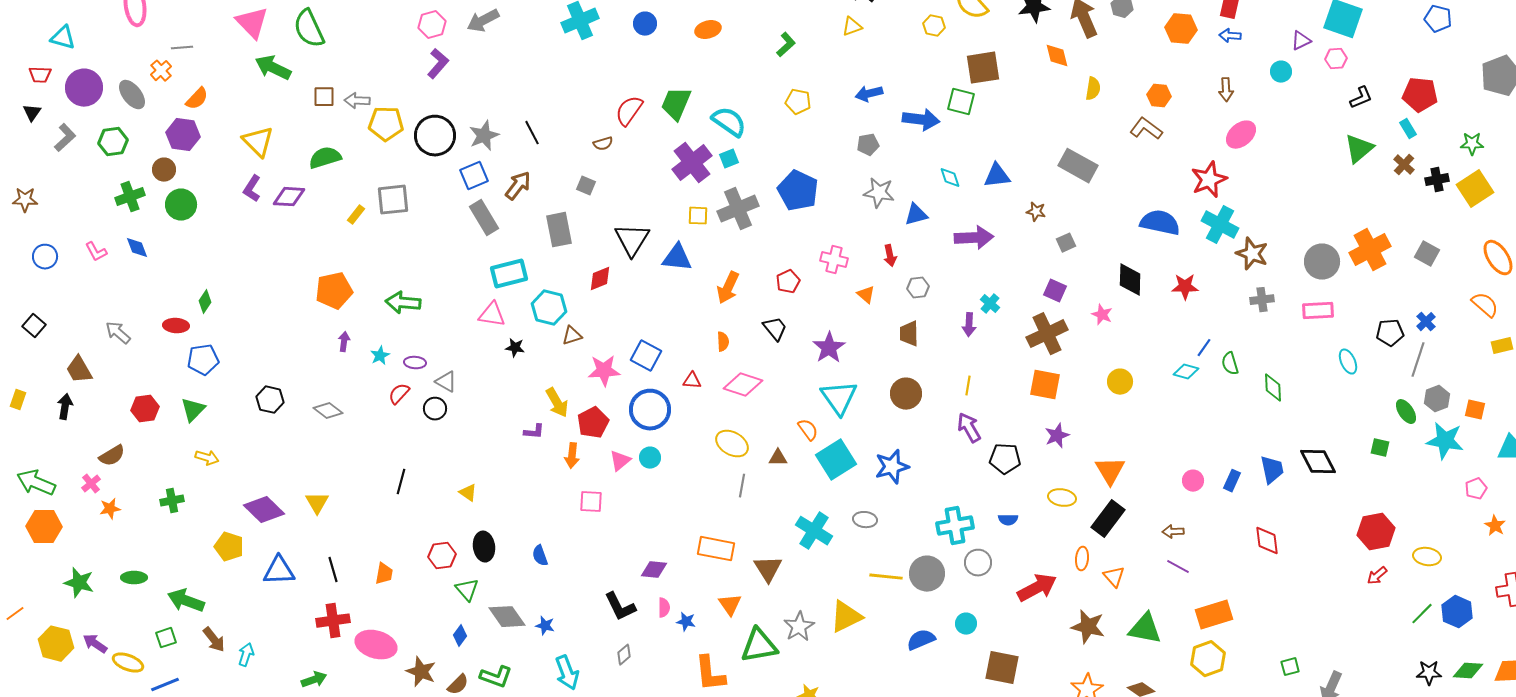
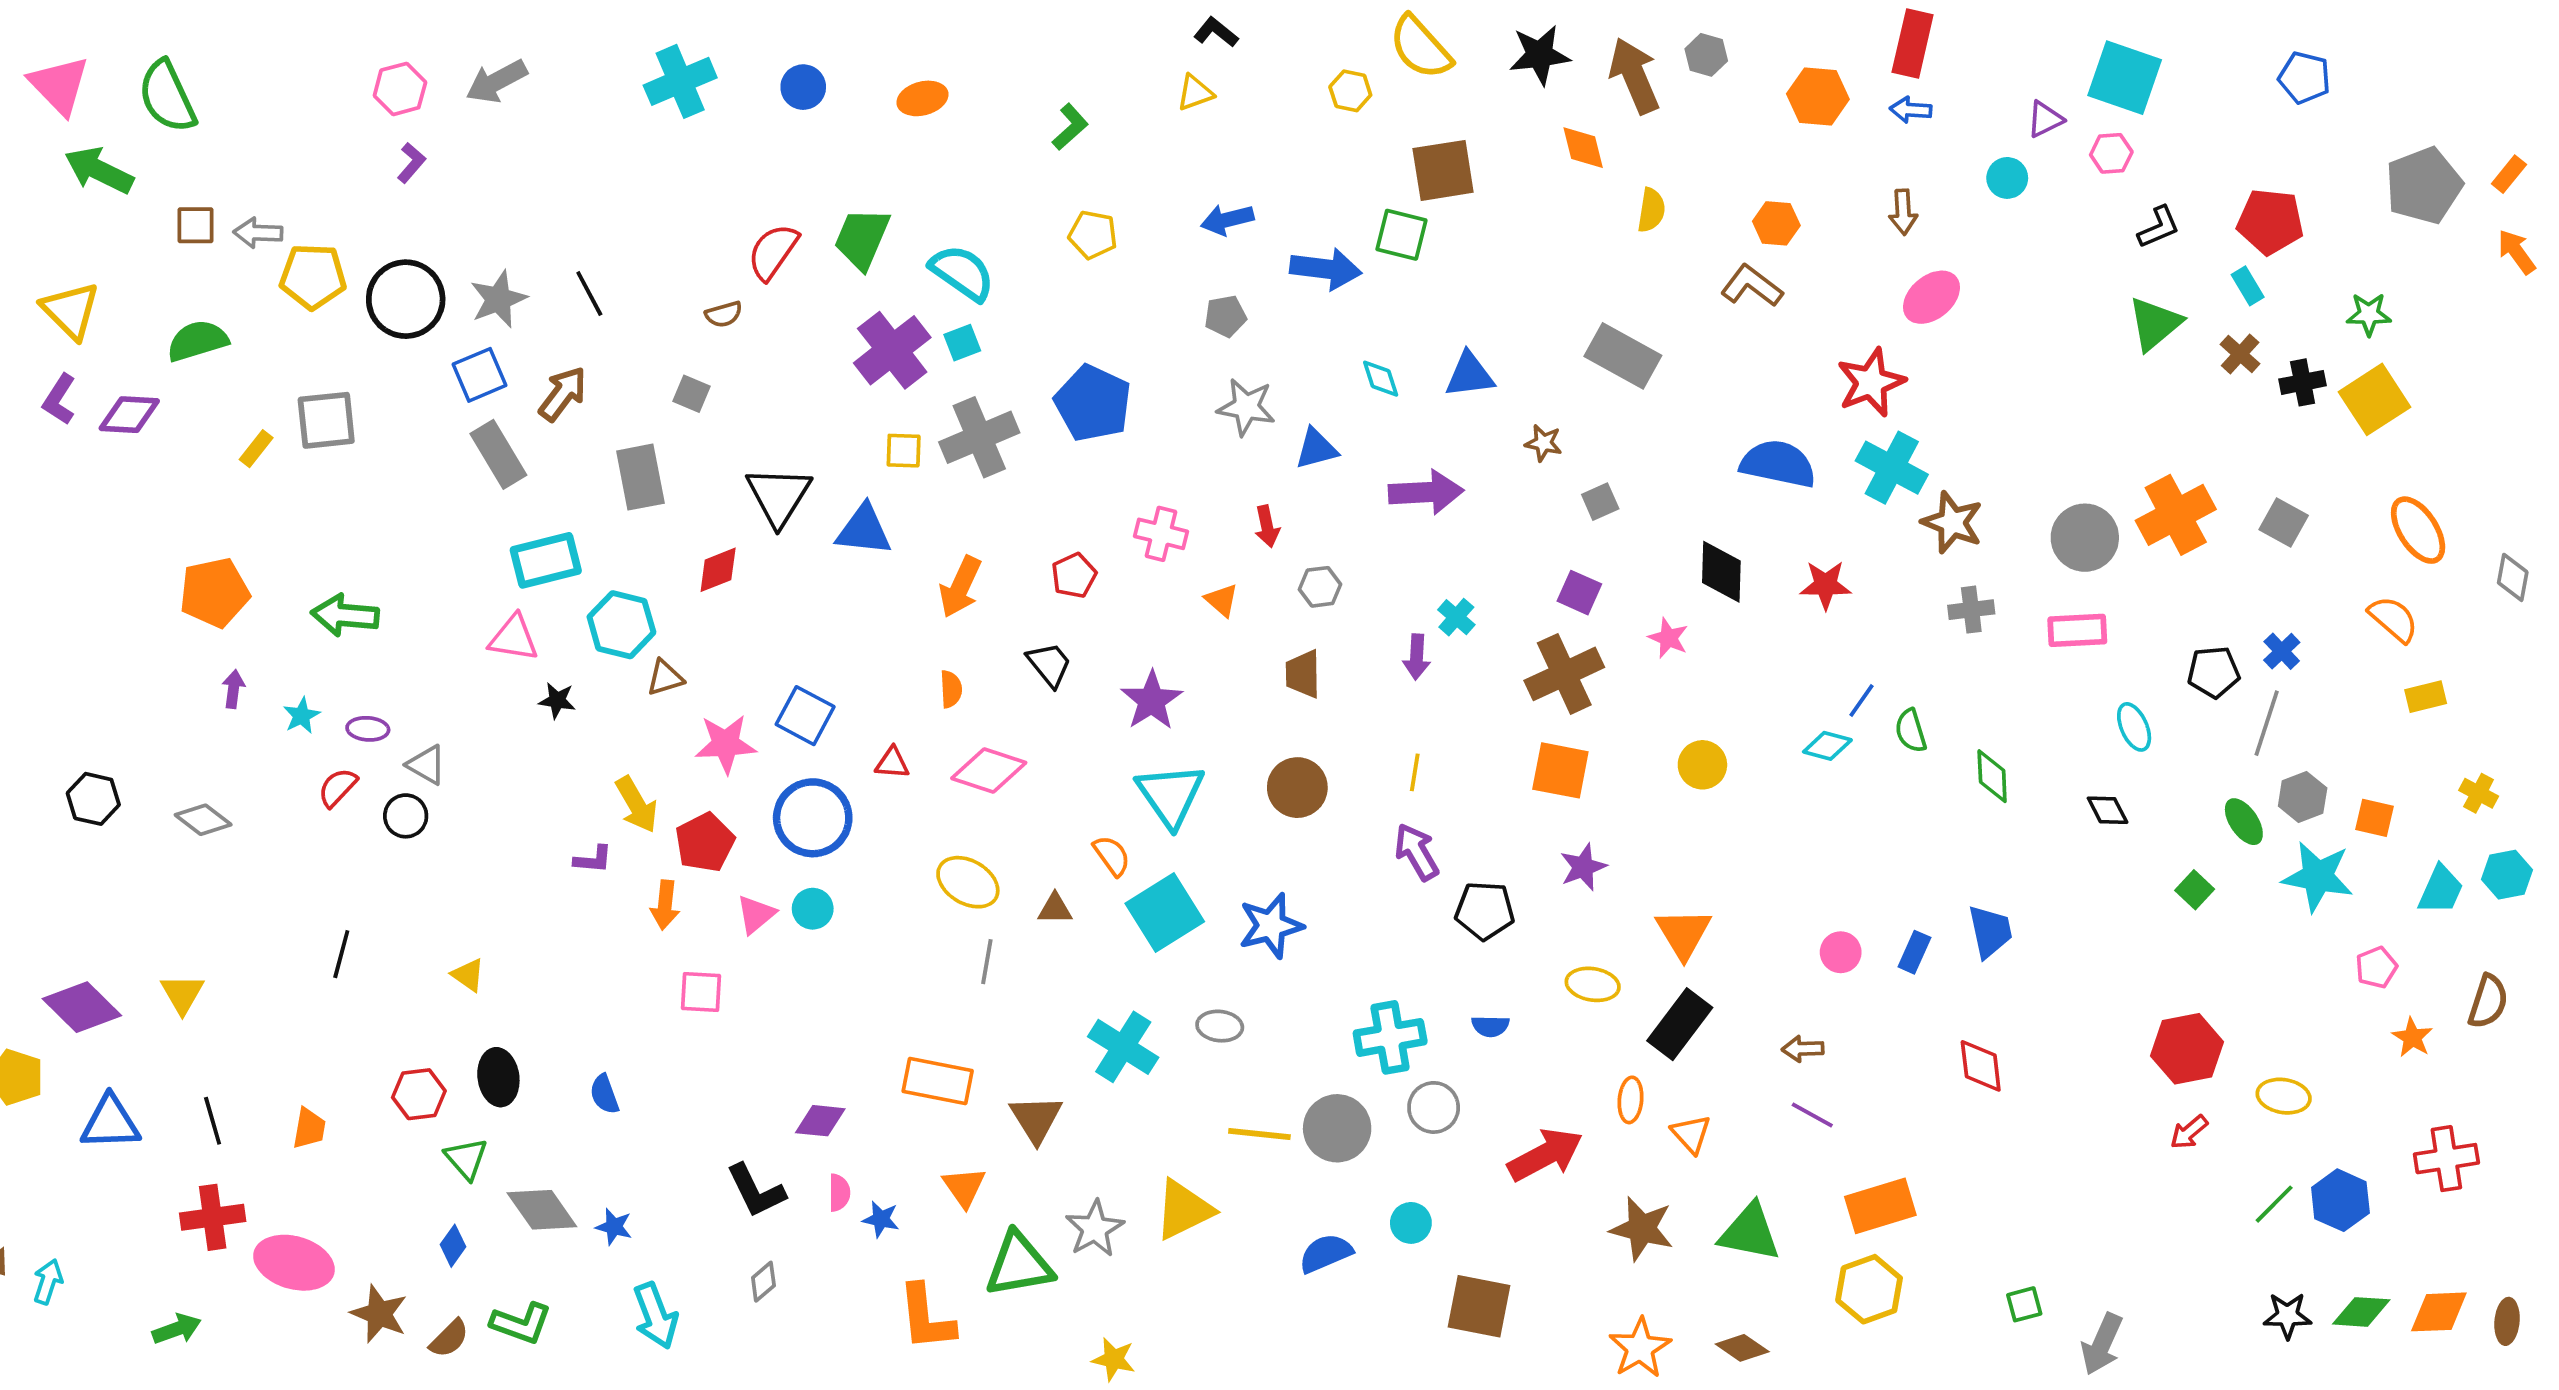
purple L-shape: (438, 64) -> (411, 163), size x0.7
green square: (1380, 448) -> (2195, 890), turned 30
black diamond: (1318, 462) -> (2108, 810), moved, size x0.6

